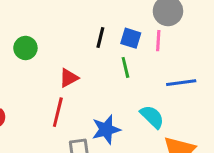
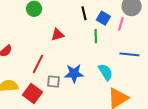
black line: (100, 38) -> (84, 13), turned -40
red line: (58, 112) -> (38, 64), moved

